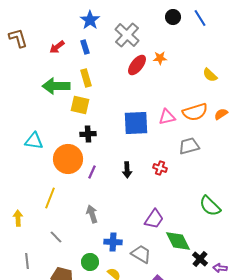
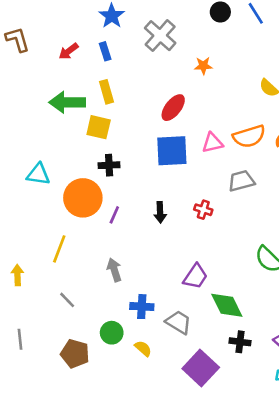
red ellipse: (137, 65) -> (173, 108), moved
black cross: (200, 259) -> (240, 342), moved, turned -35
gray line: (27, 261) -> (20, 339), moved

